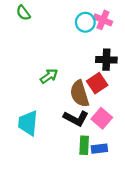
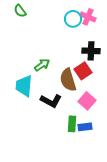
black L-shape: (76, 118) -> (51, 101), moved
cyan trapezoid: (28, 123) -> (24, 86), moved

